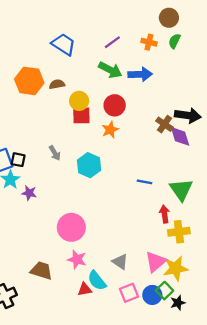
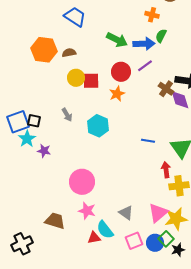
green semicircle: (174, 41) -> (161, 36), moved
purple line: (112, 42) -> (145, 66), moved
yellow circle: (79, 101) -> (76, 78), moved

